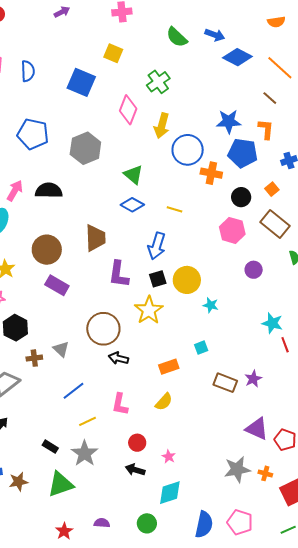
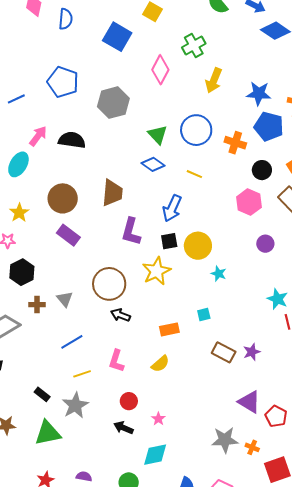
yellow arrow: (162, 126) -> (214, 80), moved
blue circle: (188, 150) -> (196, 130), moved

